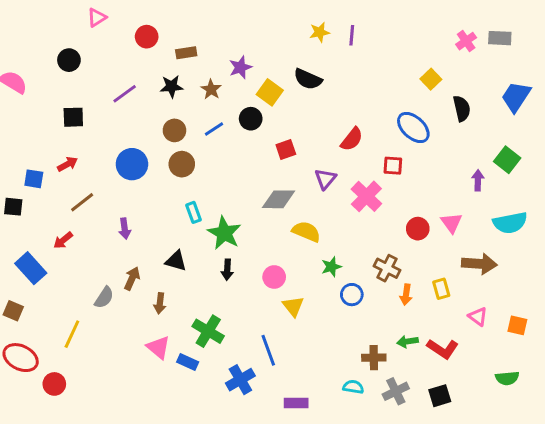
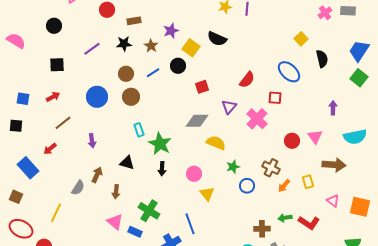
green square: (507, 160) -> (359, 78), moved
blue square: (34, 179) -> (23, 99), moved
orange arrow: (406, 295) -> (284, 186), turned 32
orange square: (517, 325) -> (360, 207), size x1.5

